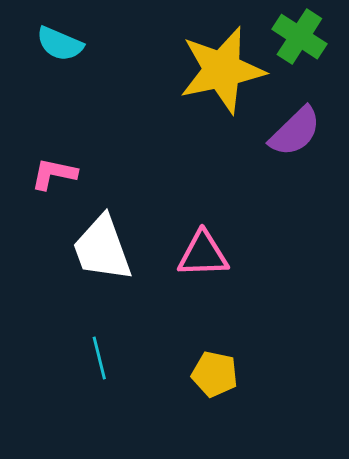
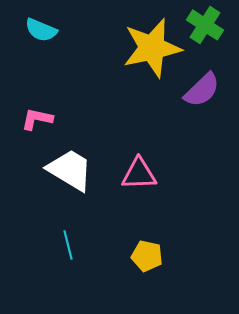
white trapezoid: (102, 248) -> (70, 170), turned 141

